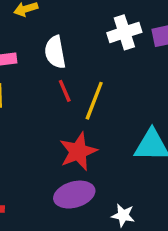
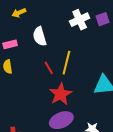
red line: (65, 91) -> (49, 68), moved

